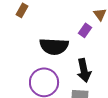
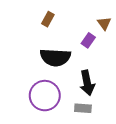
brown rectangle: (22, 10) -> (48, 19), moved

